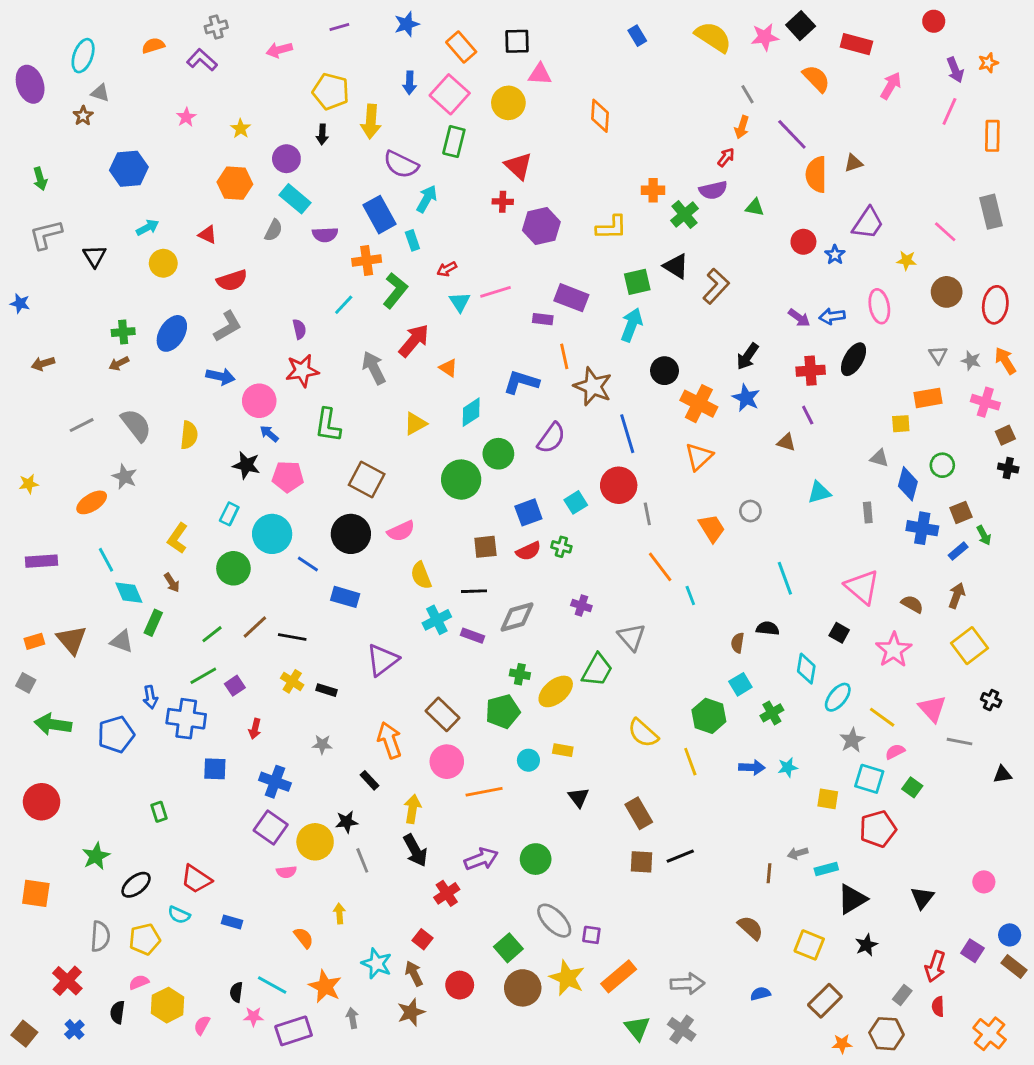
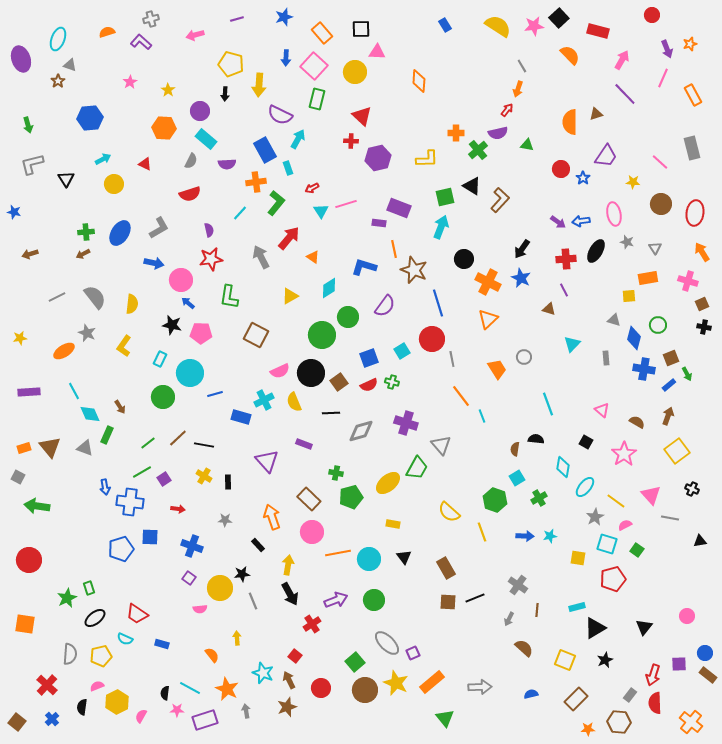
purple line: (792, 134) -> (625, 94), moved
orange rectangle: (992, 136) -> (693, 95), turned -30
red semicircle: (232, 280) -> (190, 194), moved
gray star: (971, 361) -> (627, 242), moved
cyan triangle: (819, 492) -> (572, 344), turned -30
black circle: (351, 534) -> (311, 373), moved
yellow L-shape: (178, 538) -> (124, 346), moved
brown square: (485, 547) -> (339, 382), turned -30
blue line: (308, 564) -> (215, 394), turned -49
pink triangle: (862, 587) -> (602, 410), size x0.6
purple cross: (581, 606) -> (406, 423), size x1.6
cyan cross: (437, 620) -> (264, 400), moved
purple rectangle: (473, 636) -> (304, 444), moved
purple triangle: (382, 660) -> (267, 461), turned -35
green cross: (520, 674) -> (336, 473), moved
black rectangle: (327, 690) -> (228, 482), turned 72
red arrow: (255, 729) -> (178, 509), turned -96
blue pentagon: (116, 734) -> (121, 549), moved
cyan circle: (528, 760) -> (369, 559), moved, size x1.5
green rectangle: (159, 812) -> (89, 588), moved
purple square: (271, 828) -> (189, 578), size x0.6
gray arrow: (798, 853) -> (509, 619), moved, turned -48
purple square: (591, 935) -> (413, 653), turned -32
purple square: (972, 951) -> (679, 664), turned -35
red semicircle: (938, 1007) -> (655, 703), size x1.5
gray cross: (682, 1029) -> (518, 585), moved

